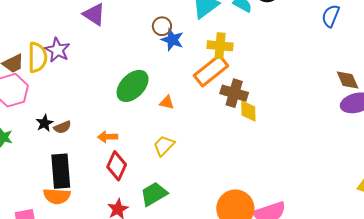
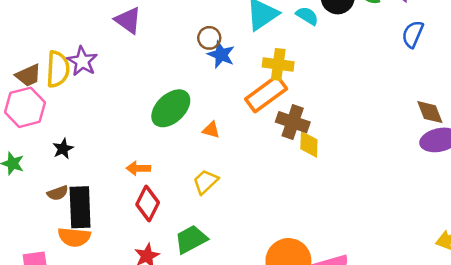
brown semicircle: (62, 127) -> (58, 193), moved

